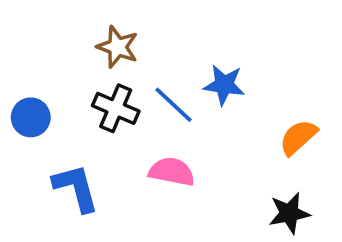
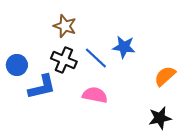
blue L-shape: (76, 188) -> (42, 87), moved, turned 92

